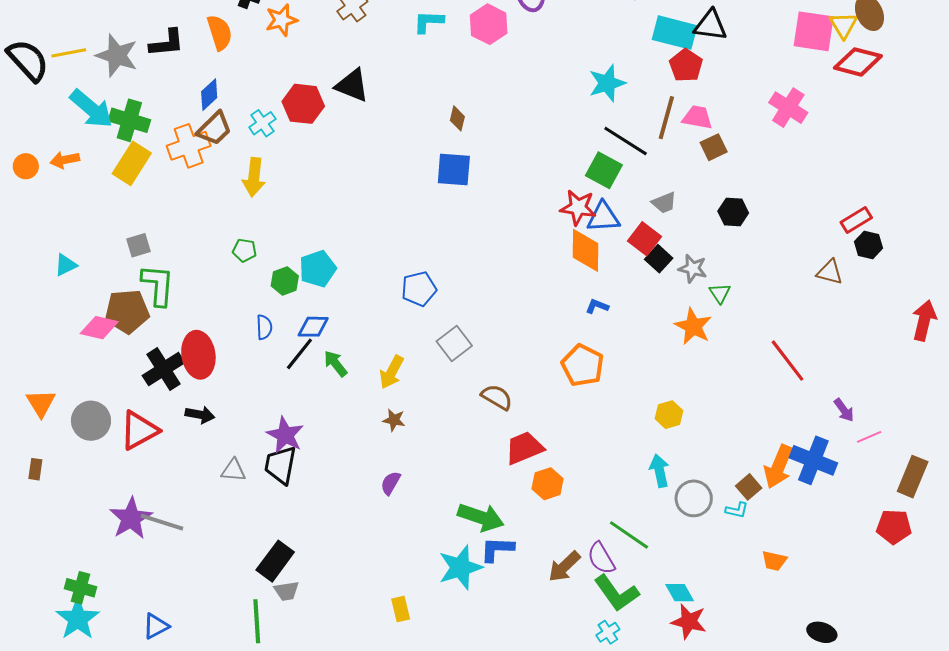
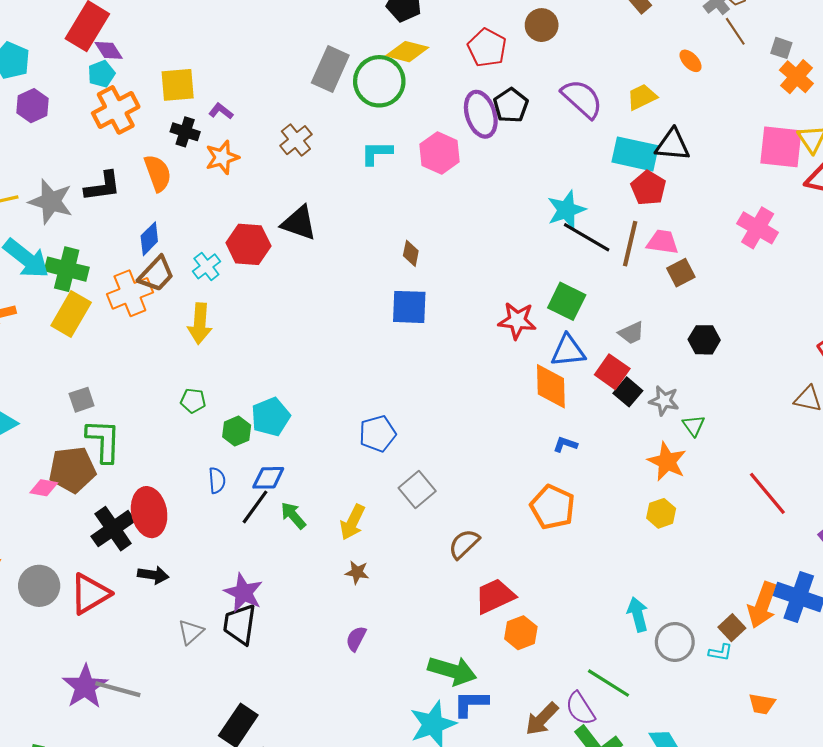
black line: (626, 141) -> (587, 237), moved
red star: (578, 207) -> (517, 321), moved
pink diamond: (99, 328) -> (44, 488), size x0.7
brown semicircle: (497, 397) -> (464, 544), turned -72
yellow hexagon: (669, 415) -> (661, 513), moved
gray triangle: (233, 470) -> (191, 632), turned -44

